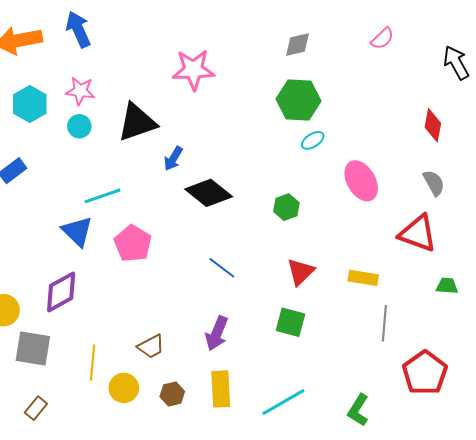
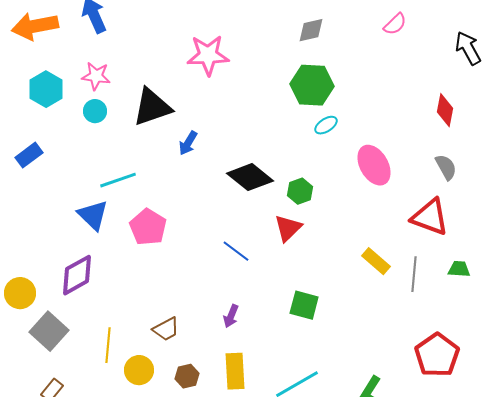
black diamond: (209, 193) -> (250, 177), moved
red triangle: (301, 272) -> (288, 228), moved
yellow rectangle: (363, 278) -> (376, 261), turned 32
gray line: (384, 323) -> (414, 274), moved
purple arrow: (217, 333) -> (231, 316), size x0.7
gray square: (33, 349) -> (49, 331), turned 33

